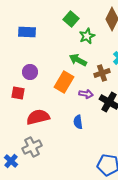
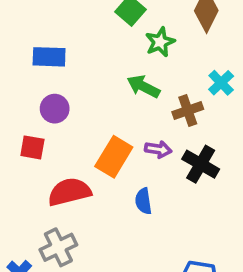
blue rectangle: (27, 32) -> (49, 57), moved
orange rectangle: (64, 82) -> (114, 157), moved

